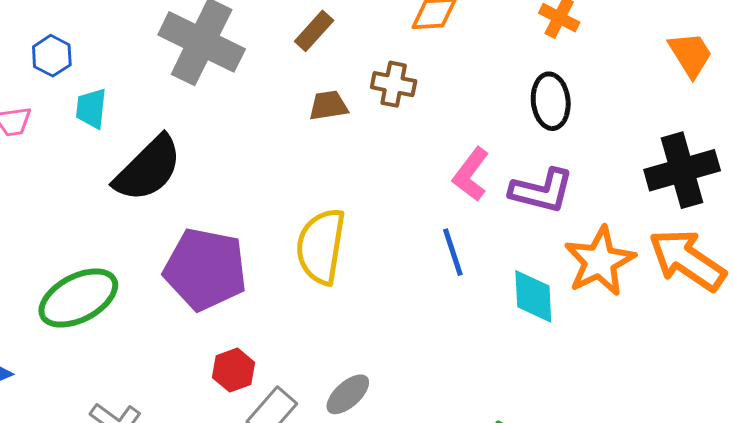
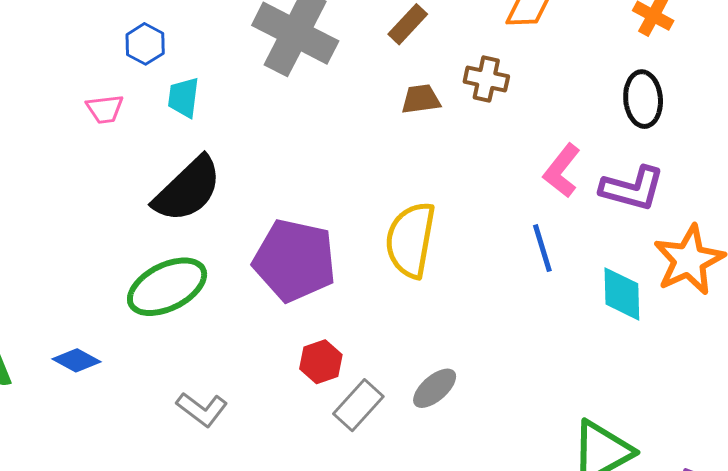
black semicircle: (148, 169) -> (188, 189), moved

